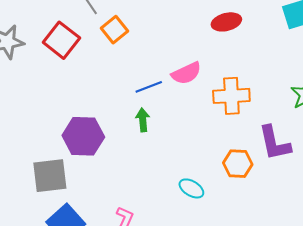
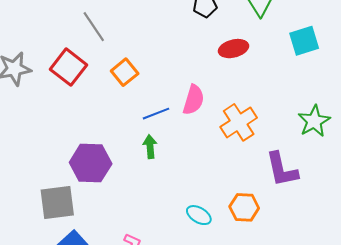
orange square: (115, 30) -> (125, 72), moved
pink semicircle: (186, 73) -> (194, 100), turned -48
orange cross: (231, 96) -> (239, 122), turned -30
orange hexagon: (238, 164) -> (244, 207), moved

